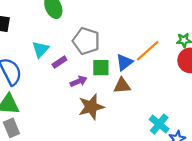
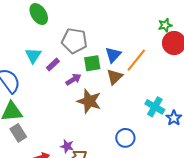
orange line: (148, 51) -> (136, 60), moved
brown triangle: (122, 86) -> (115, 77), turned -30
brown star: (91, 107) -> (89, 101), turned -30

